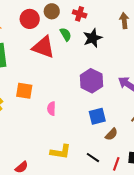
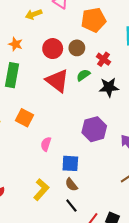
green semicircle: (66, 34) -> (83, 75), turned -112
blue square: (97, 116) -> (70, 163), moved
brown semicircle: (111, 134) -> (71, 185), moved, turned 80
yellow L-shape: (61, 152) -> (41, 190), turned -75

